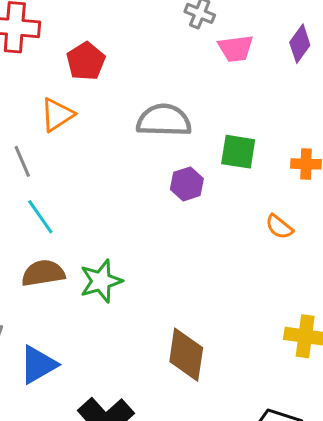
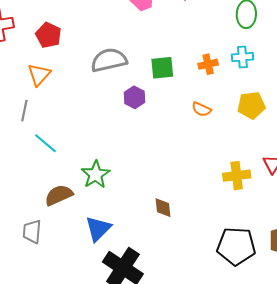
gray line: (22, 161) -> (24, 111), turned 50
brown semicircle: (43, 273) -> (59, 195), moved
brown diamond: (186, 355) -> (163, 208), size x0.6
blue triangle: (38, 365) -> (98, 229), moved

